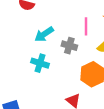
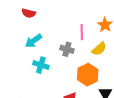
cyan arrow: (44, 34) -> (33, 41), moved

